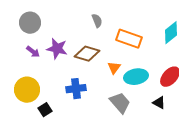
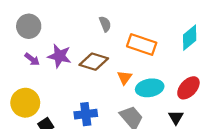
blue cross: (76, 89) -> (86, 114), moved
black triangle: (159, 103) -> (176, 118), turned 32

